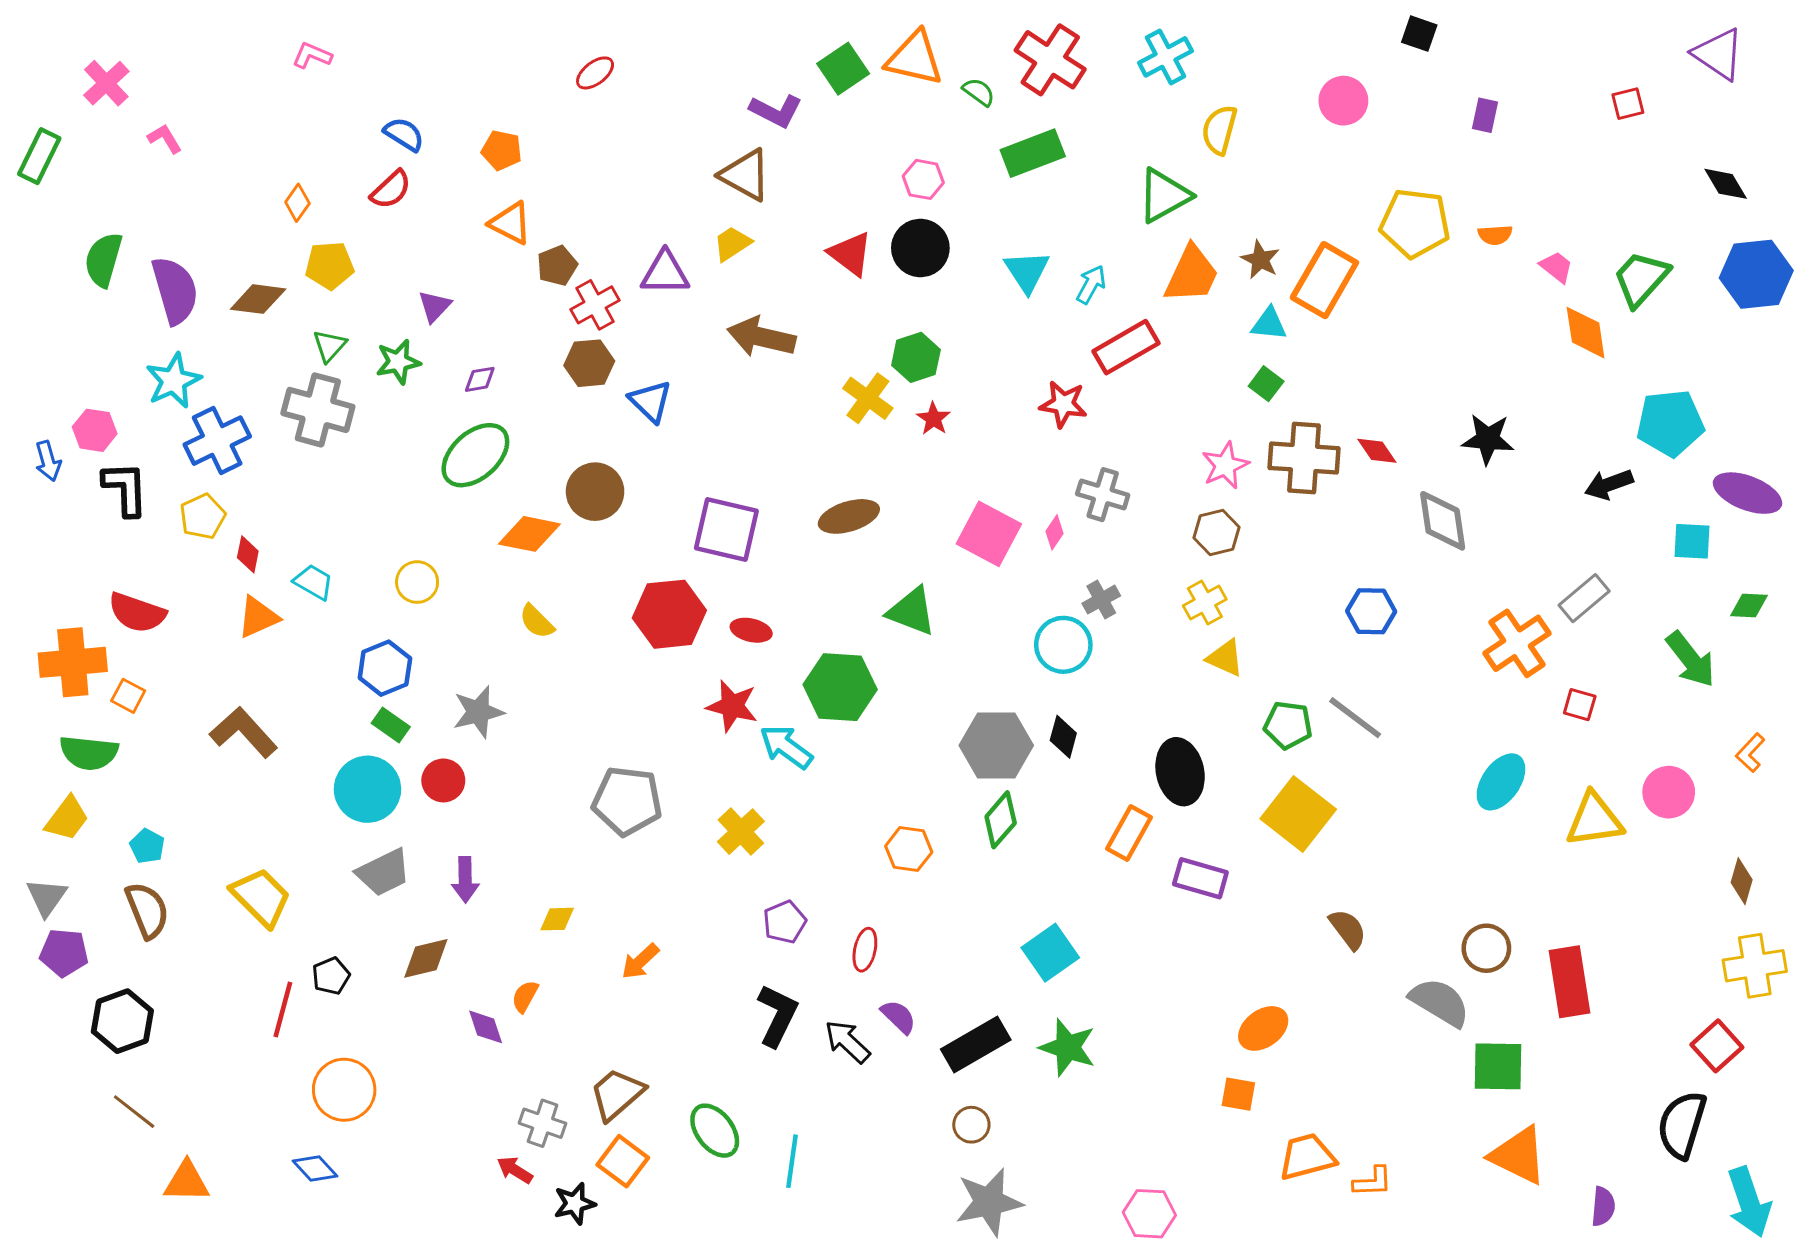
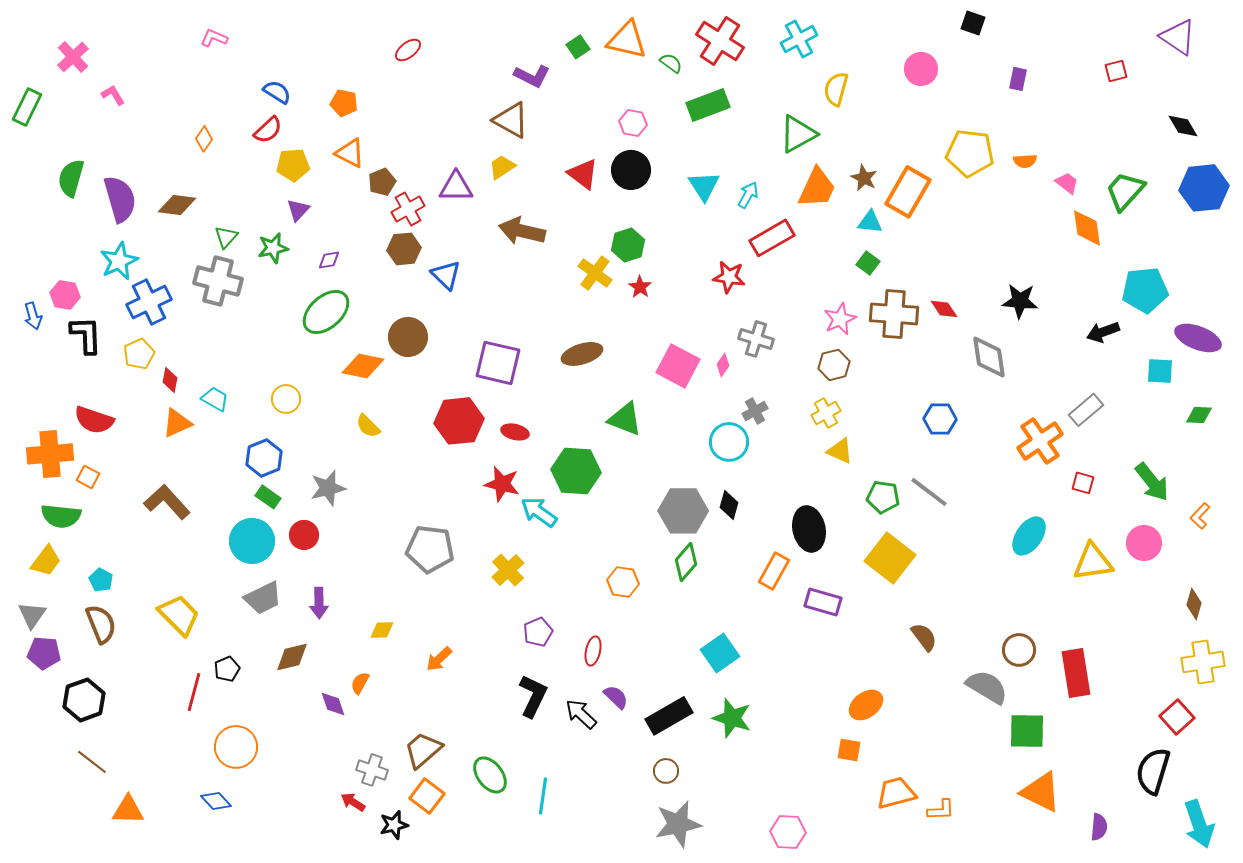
green square: (843, 69) -> (578, 47), size x0.7
yellow pentagon: (330, 266) -> (293, 165), moved
green arrow: (1691, 659) -> (1152, 482), moved

